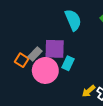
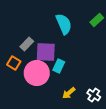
gray rectangle: (35, 54) -> (27, 44), moved
yellow arrow: (89, 91) -> (69, 93), moved

